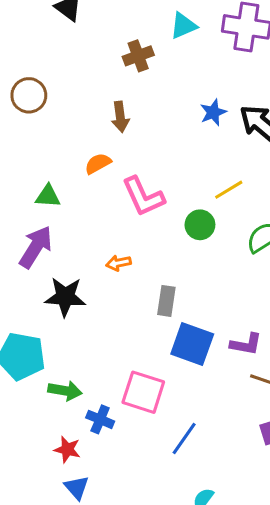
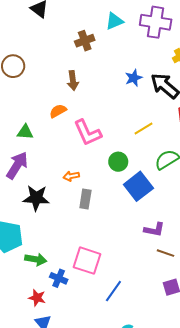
green circle: (200, 225) -> (118, 162), moved
gray rectangle: (166, 301) -> (85, 199), moved
blue square: (192, 344) -> (138, 186), moved, turned 32

